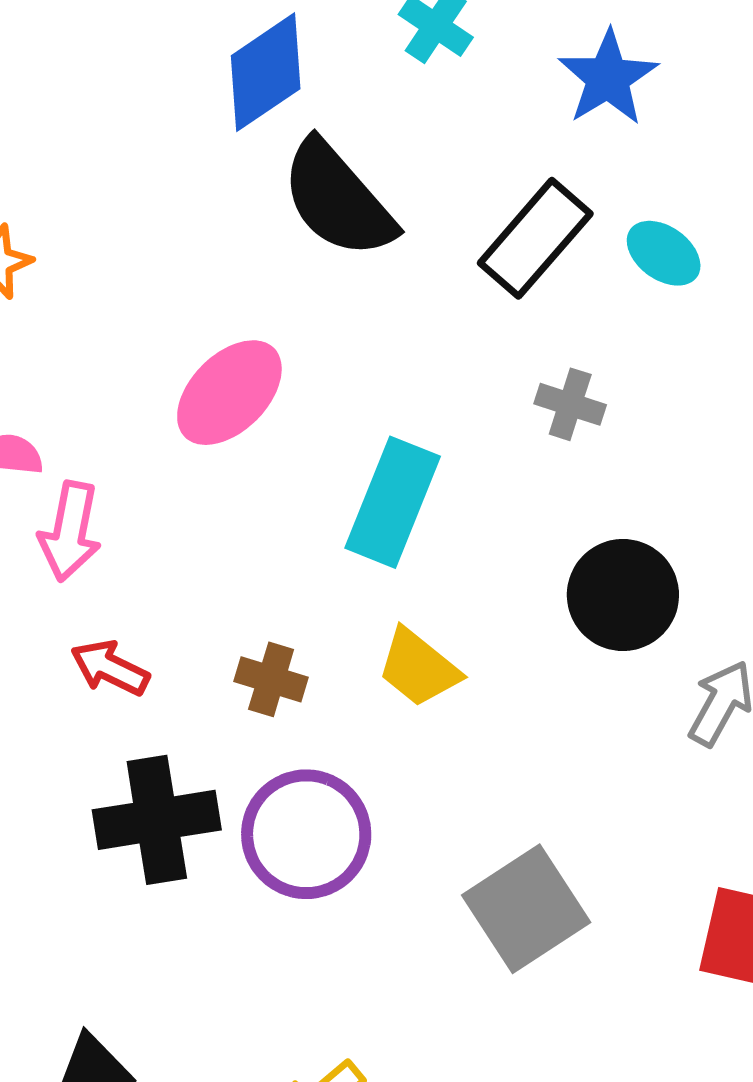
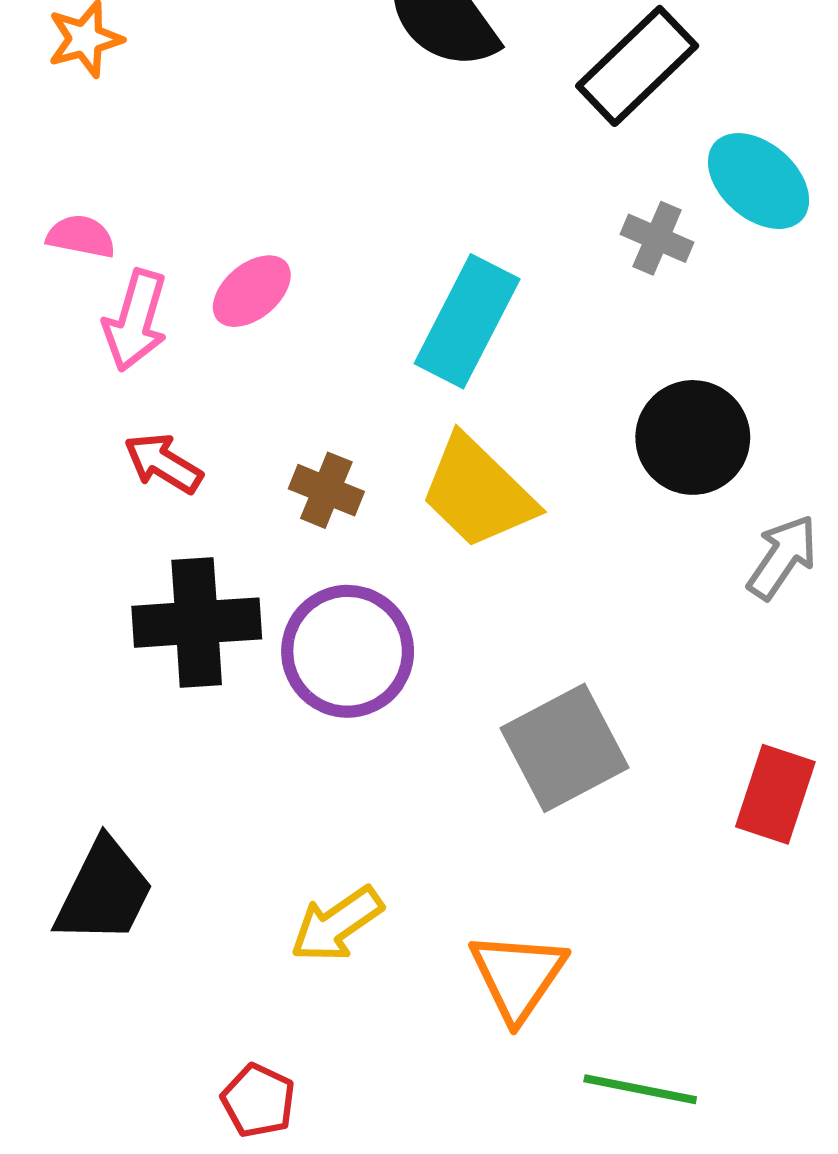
cyan ellipse: (664, 253) -> (759, 181), moved, size x1.4
pink ellipse: (229, 393) -> (252, 291), moved, size x0.7
yellow trapezoid: (419, 668) -> (478, 492), size x1.4

